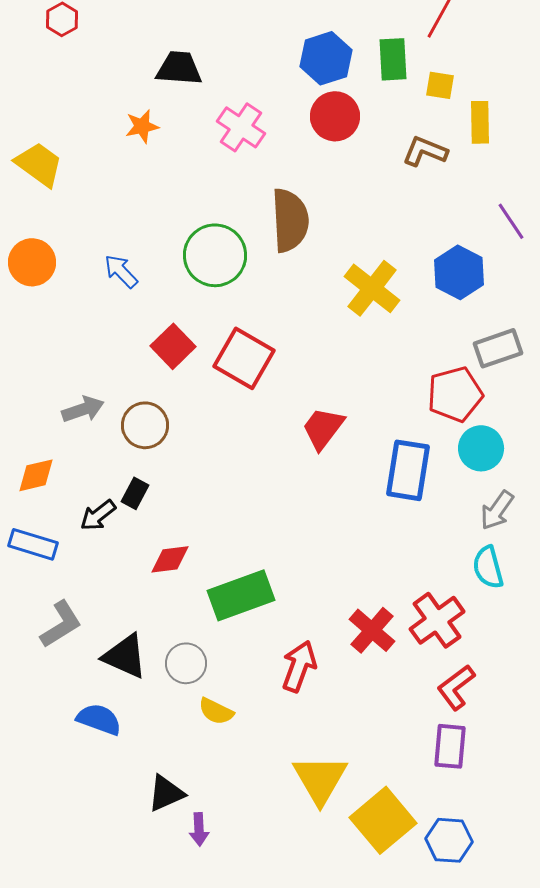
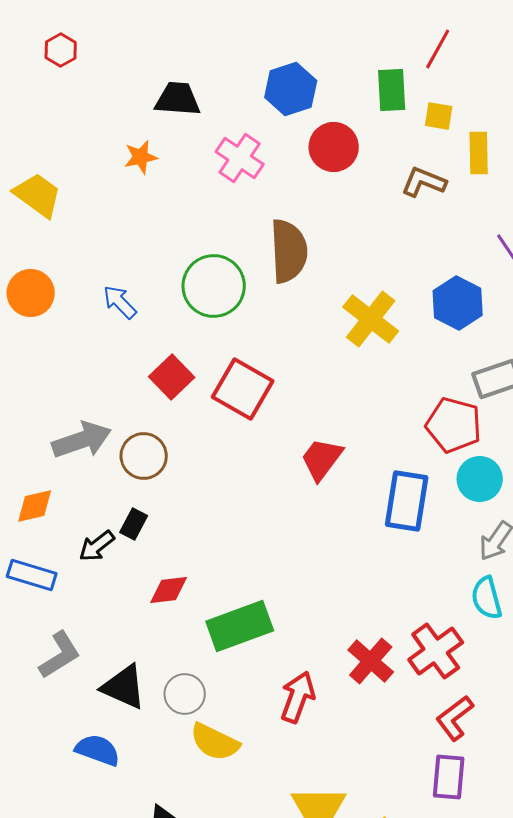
blue hexagon: (326, 58) -> (291, 89), moved
red pentagon: (455, 394) -> (454, 425), turned 30
gray arrow: (83, 409) -> (82, 440), size x1.4
yellow semicircle: (216, 711) -> (215, 742), size x1.4

